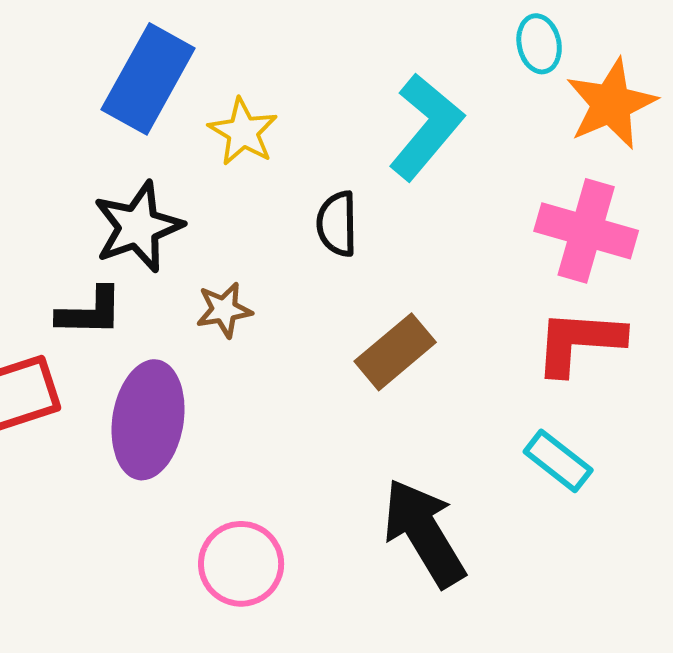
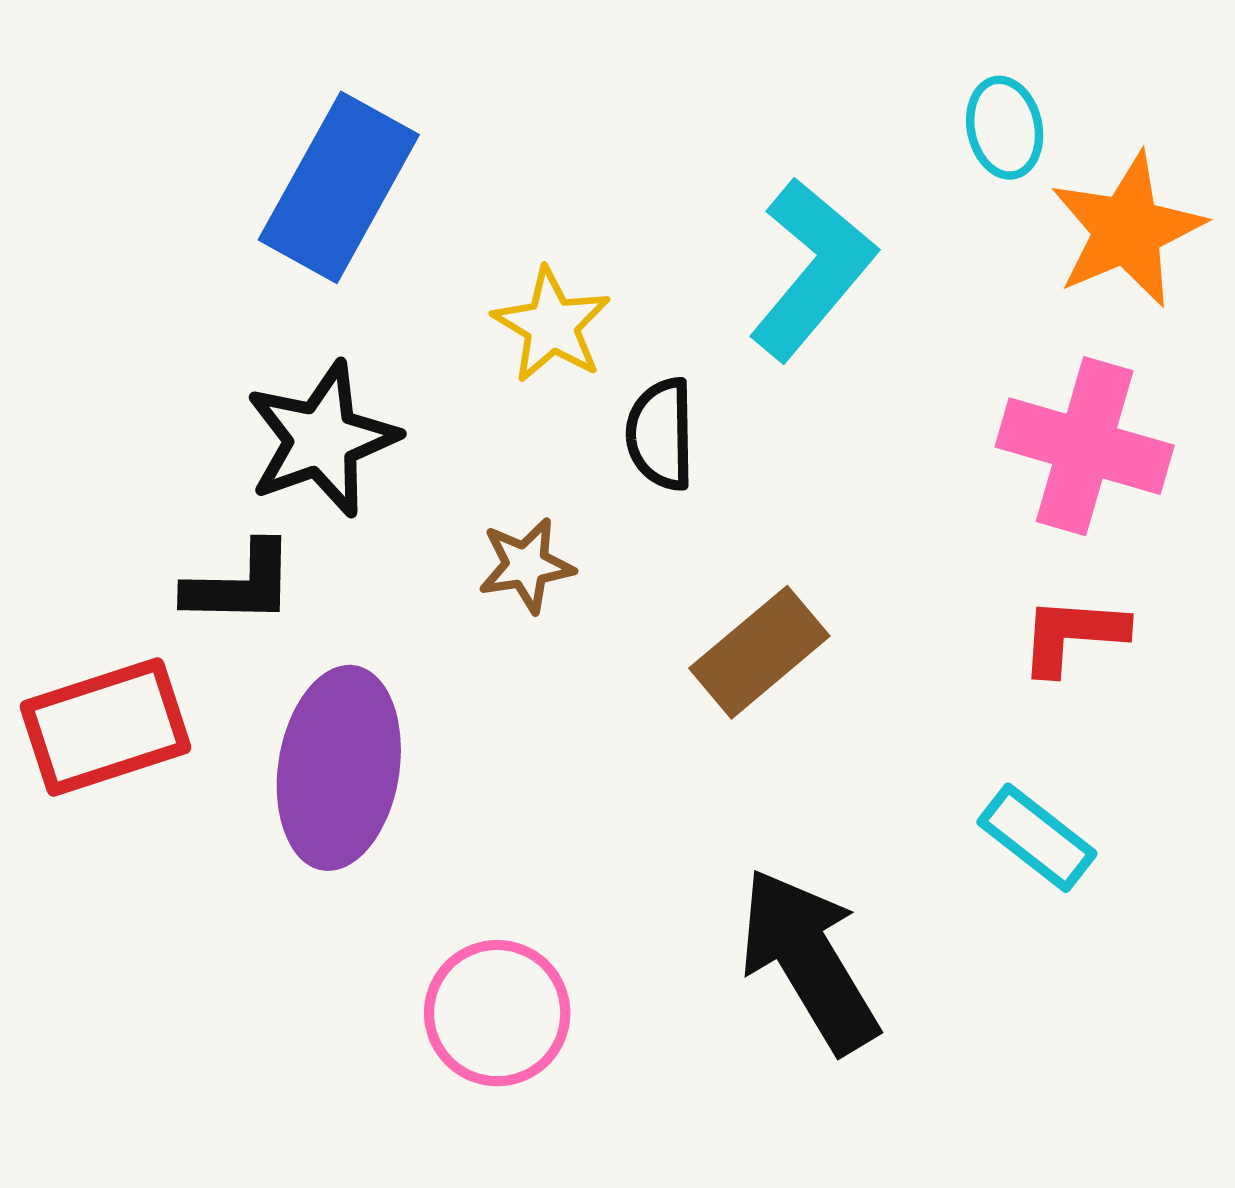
yellow star: (243, 132) -> (552, 325), moved
brown star: (224, 310) -> (526, 565), moved
red L-shape: (579, 342) -> (1073, 635), size x0.7

